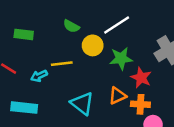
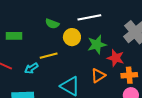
white line: (117, 25) -> (89, 17), turned 30
orange cross: (140, 104) -> (129, 75), moved

